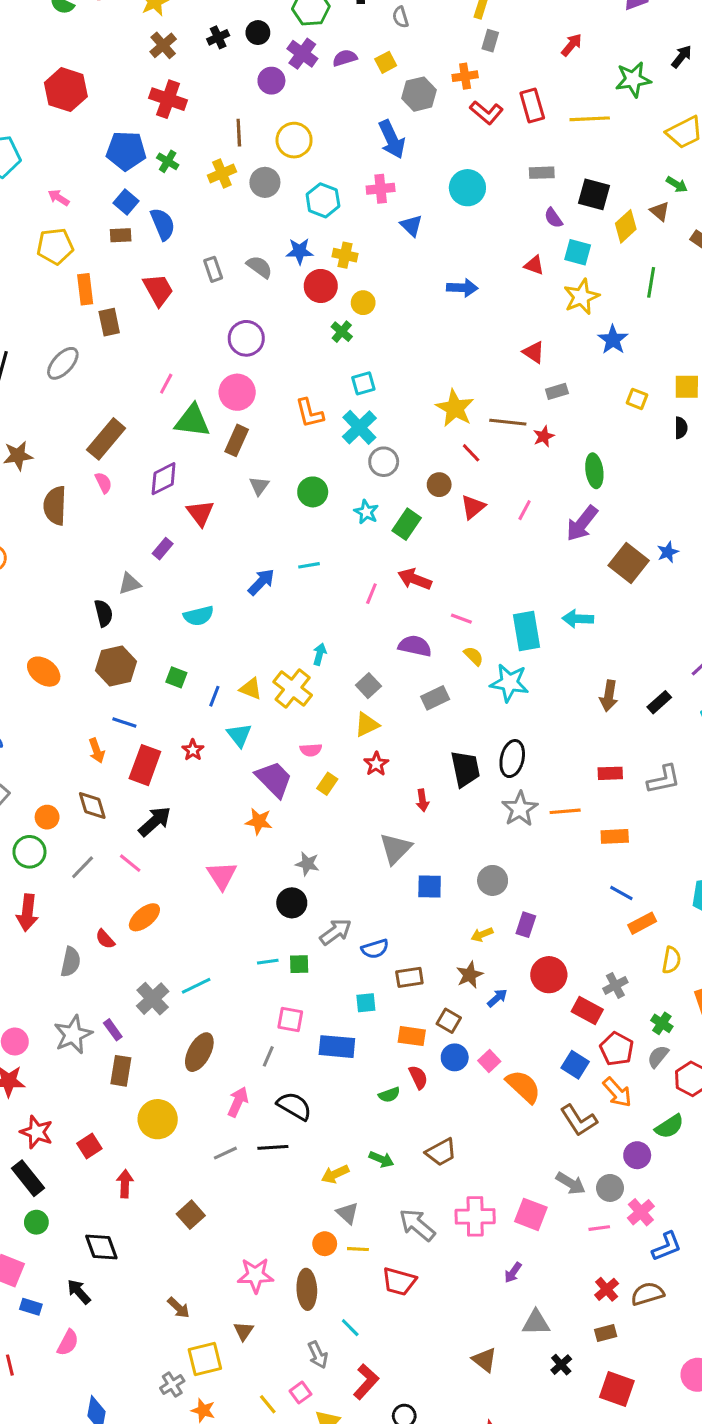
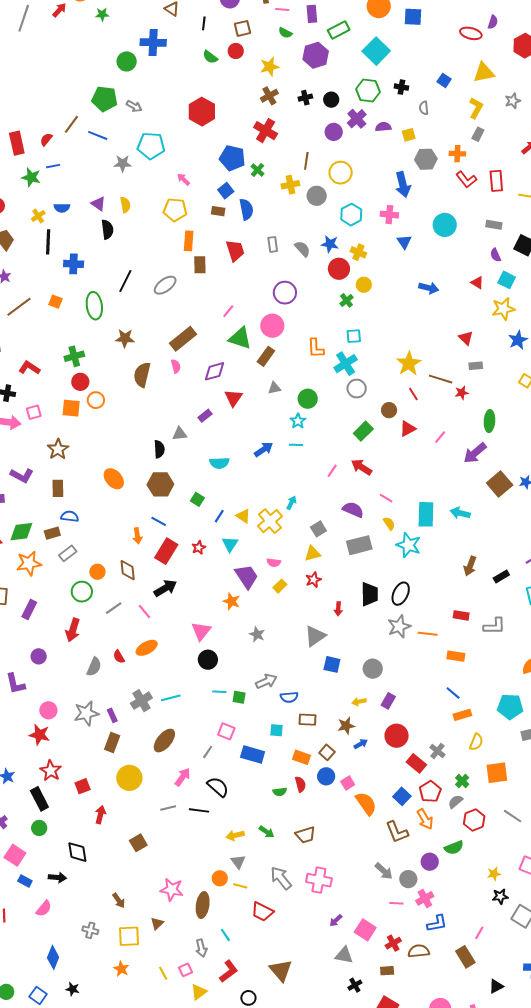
gray triangle: (259, 486) -> (274, 388), turned 32
cyan star: (366, 512) -> (298, 421), moved
gray rectangle: (435, 698) -> (359, 545), size x1.4
black circle: (292, 903) -> (208, 660), moved
gray cross: (615, 985) -> (437, 751), turned -35
pink square: (531, 1214) -> (365, 930), moved
black arrow: (79, 1292) -> (57, 878), turned 126
brown triangle: (485, 1360) -> (281, 970), moved, size x1.4
gray cross: (172, 1385) -> (90, 930), moved, turned 35

